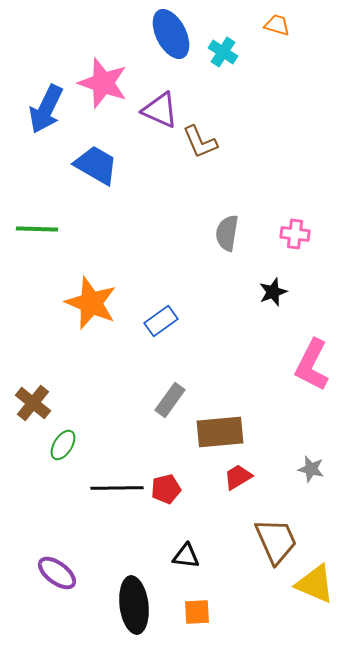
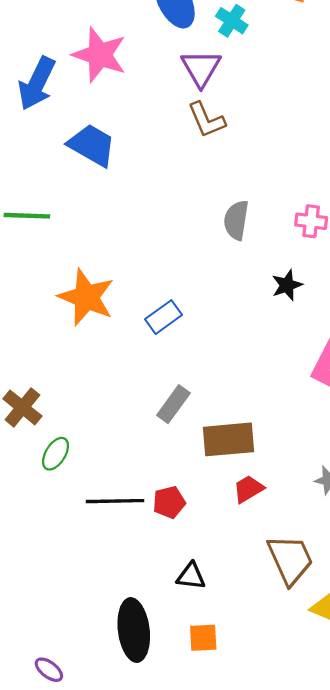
purple triangle: (160, 110) -> (201, 68), moved, turned 36
purple ellipse: (57, 573) -> (49, 670), moved, size x0.7

